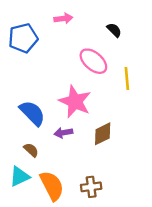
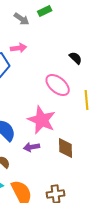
pink arrow: (63, 18) -> (19, 48), moved
brown diamond: (103, 134) -> (66, 148), turned -65

